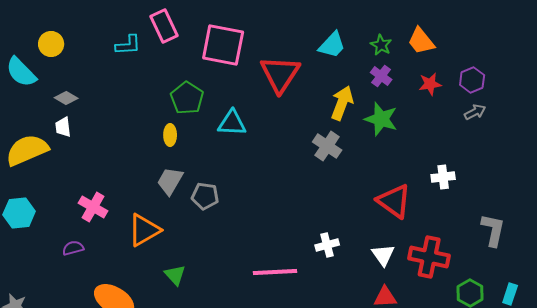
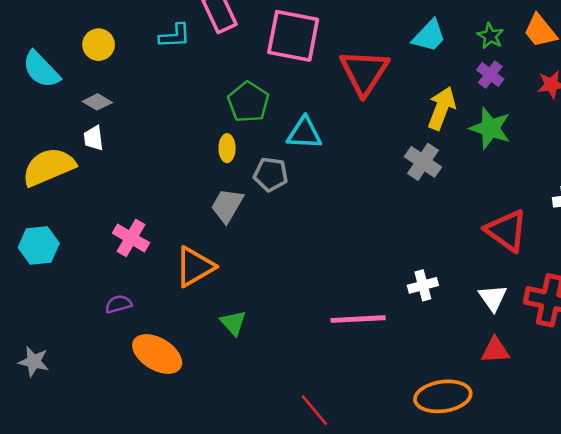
yellow circle: (51, 44) -> (99, 45), moved
gray pentagon: (205, 196) -> (271, 174), moved
purple semicircle: (73, 248) -> (119, 304), moved

